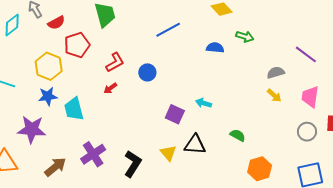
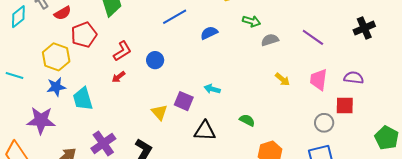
blue semicircle: (215, 48) -> (209, 33), moved, turned -30
gray semicircle: (276, 73) -> (270, 40), moved
gray circle: (307, 132) -> (324, 123), moved
yellow triangle: (168, 153) -> (159, 112), moved

